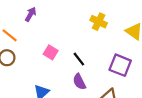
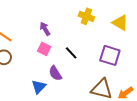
purple arrow: (31, 14) -> (45, 29), moved, turned -56
purple semicircle: (79, 82) -> (55, 73), moved

